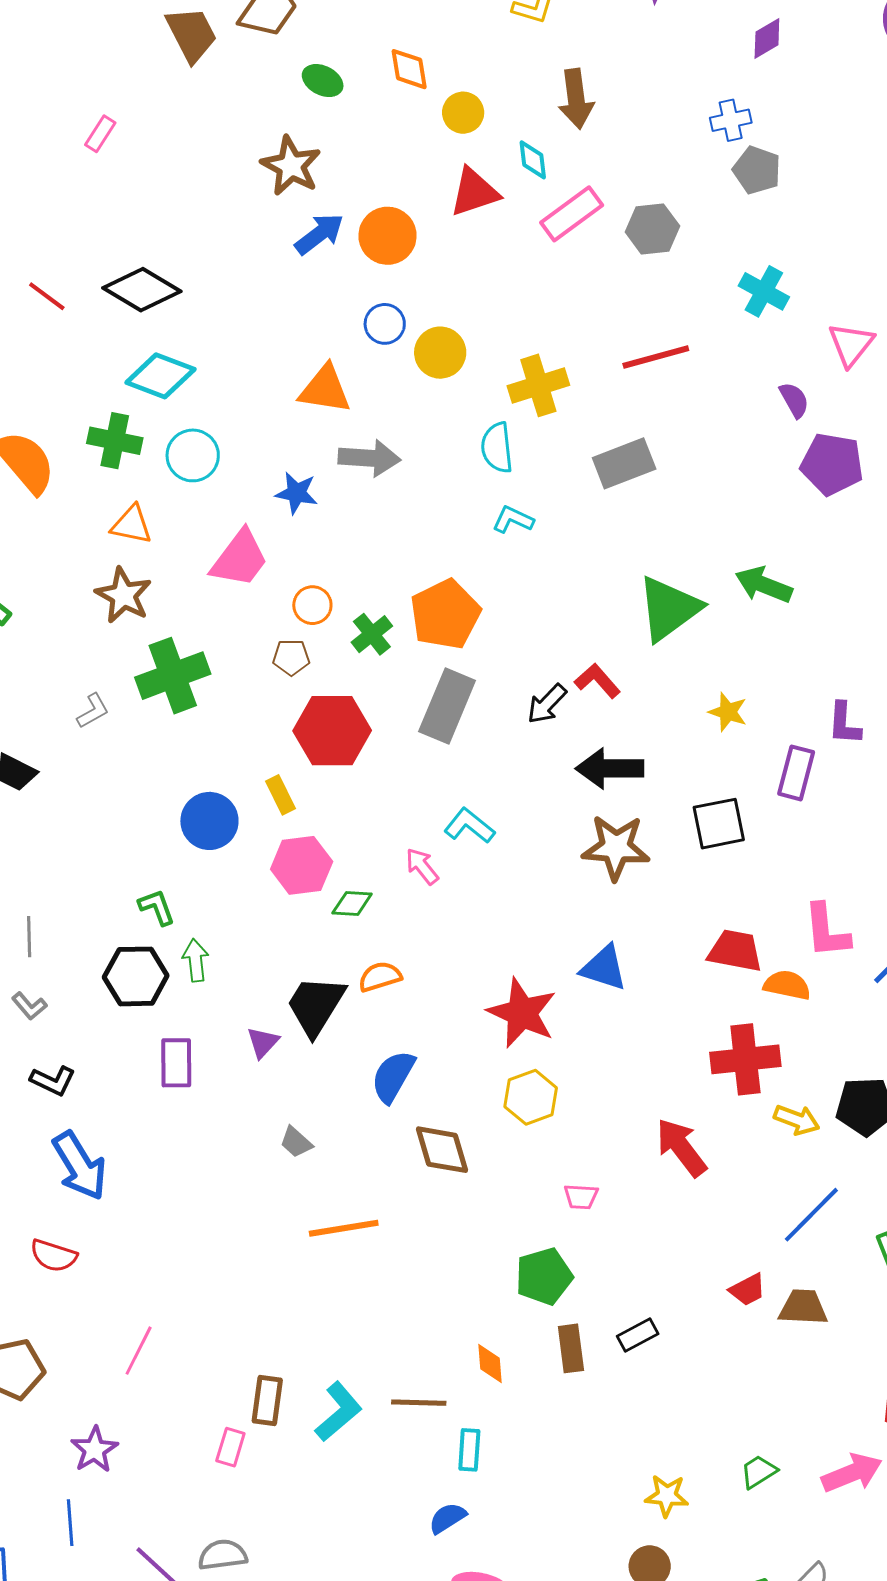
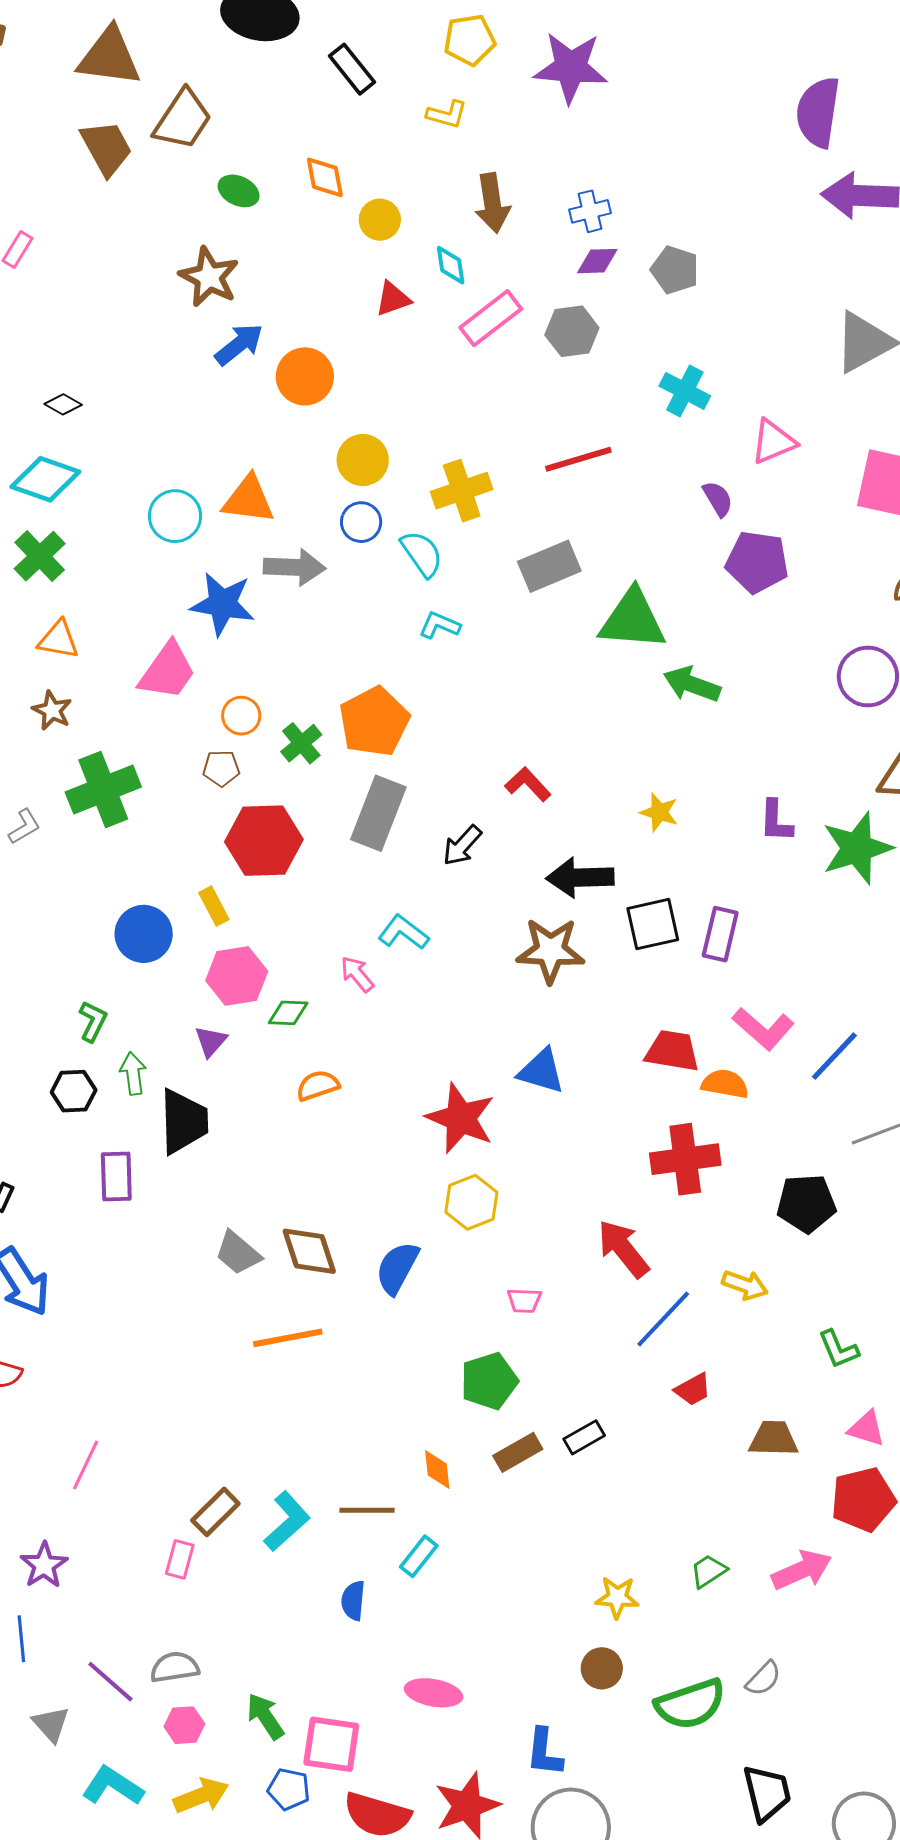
purple diamond: (767, 38) -> (597, 261), moved, turned 30
blue cross: (731, 120) -> (590, 211), moved
red triangle: (474, 192) -> (393, 299), size x0.7
orange circle: (388, 236) -> (305, 376), moved
black diamond: (142, 290) -> (63, 404), size x0.5
blue circle: (385, 324) -> (361, 522), moved
pink triangle: (851, 344) -> (773, 442), turned 30
cyan diamond: (160, 376) -> (45, 479), moved
green cross: (115, 441) -> (40, 556), turned 36
cyan semicircle: (497, 448) -> (422, 554), turned 153
cyan circle: (193, 455) -> (175, 516), moved
blue star: (297, 493) -> (223, 604), size x1.5
brown star: (123, 595) -> (52, 710), size x0.7
green triangle: (669, 609) -> (633, 620), moved, turned 42
black arrow: (547, 704) -> (462, 846), moved
black arrow: (610, 768) -> (580, 877), moved
purple rectangle: (796, 773) -> (720, 934), moved
green L-shape: (157, 907) -> (93, 1021), turned 48
pink L-shape: (827, 931) -> (763, 1029), turned -42
black hexagon: (136, 976) -> (74, 1091), size x0.7
black trapezoid: (316, 1005) -> (184, 1121), moved, turned 148
purple triangle: (263, 1042) -> (211, 1041), moved
blue semicircle: (393, 1076) -> (397, 1268), moved
yellow arrow: (797, 1120) -> (745, 1285), moved
gray trapezoid: (296, 1142) -> (238, 1253), size x1.4
brown diamond: (442, 1150) -> (309, 1251), moved
blue line: (811, 1215) -> (663, 1319), moved
brown trapezoid: (803, 1307) -> (774, 1439), moved
brown rectangle: (571, 1348) -> (518, 1452), turned 69
brown rectangle: (267, 1401) -> (215, 1512), turned 39
cyan rectangle: (469, 1450) -> (419, 1556), turned 36
blue semicircle: (447, 1518) -> (353, 1601), moved, turned -51

